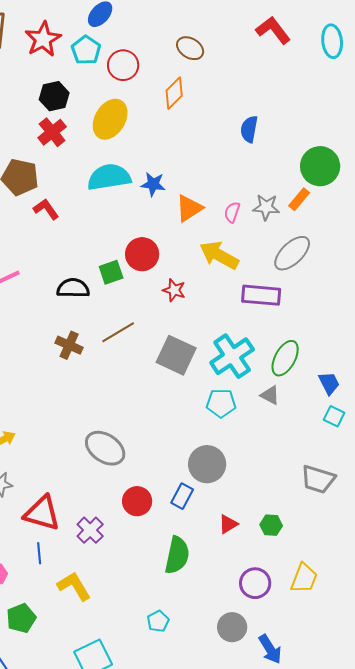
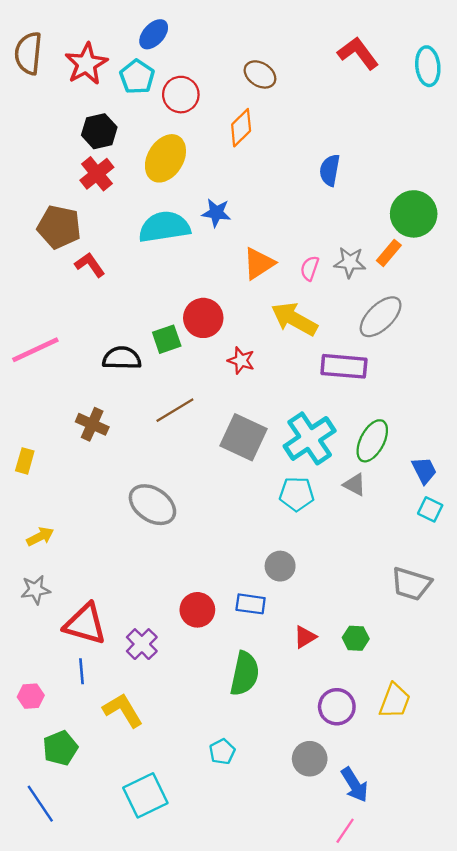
blue star: (153, 184) -> (216, 213), moved
brown cross: (69, 345) -> (92, 424), moved
gray ellipse: (105, 448) -> (152, 505), moved
gray circle: (207, 464) -> (280, 566), size x0.7
blue rectangle: (182, 496) -> (251, 604), turned 70

